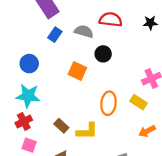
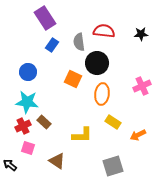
gray semicircle: (84, 31) -> (79, 42), turned -114
black circle: (103, 54) -> (97, 63), size x1.5
yellow rectangle: (139, 102) -> (113, 122), moved
orange ellipse: (108, 103) -> (102, 94), moved
brown rectangle: (61, 126) -> (44, 122), moved

